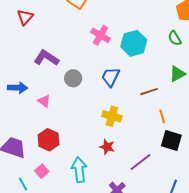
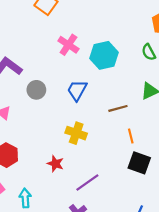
red star: (107, 147) -> (55, 164), moved
purple line: (141, 162) -> (87, 182), moved
cyan arrow: (79, 170) -> (25, 198), moved, size x0.7

